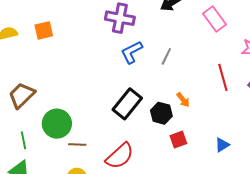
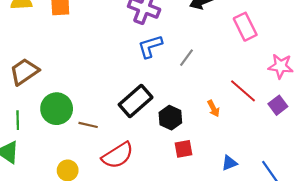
red line: (223, 77) -> (243, 91), turned -44
orange arrow: (183, 100) -> (213, 108), moved
brown line: (77, 145) -> (88, 125), moved

